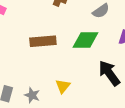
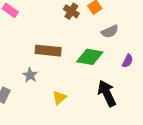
gray star: (32, 95) -> (30, 75), moved

